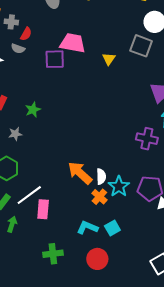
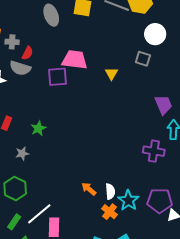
gray square: (141, 46) -> (143, 59), size x0.7
gray semicircle: (18, 49) -> (20, 68), size x1.5
orange arrow: (80, 173) -> (89, 189), size x0.6

